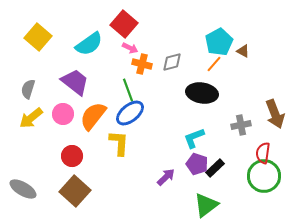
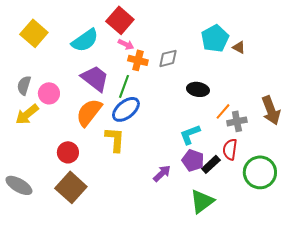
orange line: (214, 64) -> (223, 111), moved
purple trapezoid: (75, 82) -> (95, 78), moved
green line: (128, 90) -> (124, 86), turned 40
black ellipse: (202, 93) -> (198, 89), size x0.7
pink circle: (63, 114) -> (49, 93), moved
red semicircle: (263, 153) -> (230, 149), moved

